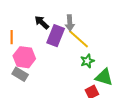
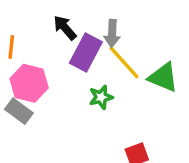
green star: (87, 61) -> (101, 97), moved
green triangle: (104, 77) -> (163, 77), moved

